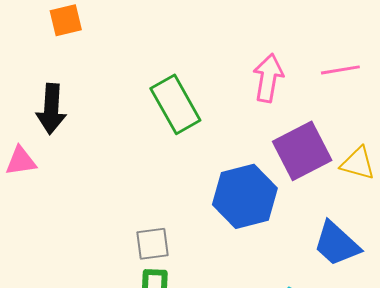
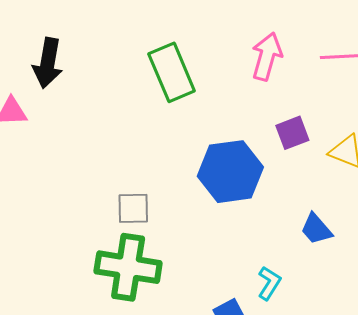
purple square: (302, 151) -> (292, 133), size x0.6
blue trapezoid: (337, 244) -> (316, 229), size x0.7

